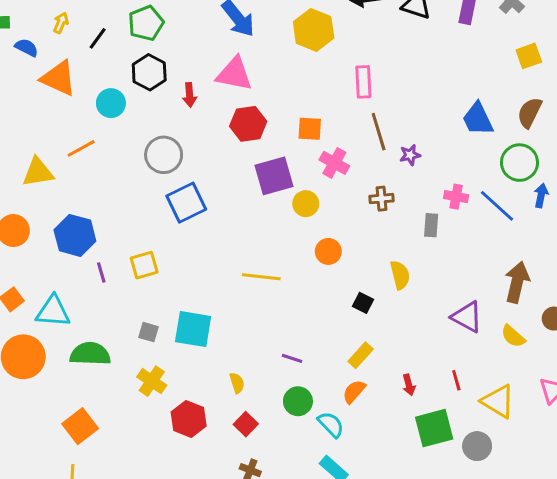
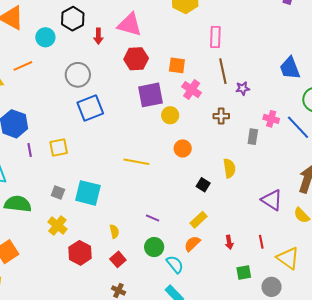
green square: (434, 428) -> (244, 272), size x0.6

